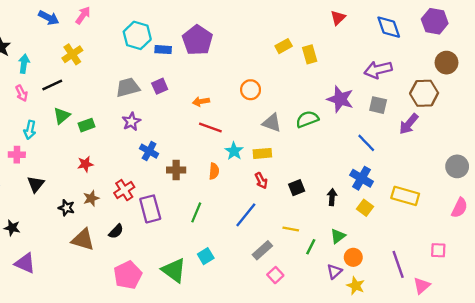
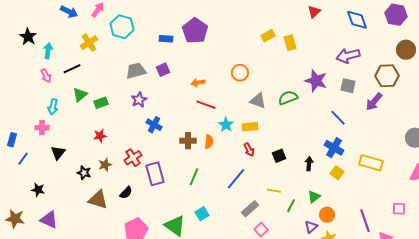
cyan hexagon: (137, 35) -> (122, 27), moved
brown cross: (176, 170) -> (188, 141), moved

